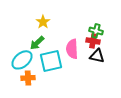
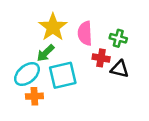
yellow star: (43, 22) -> (53, 27), size x1.6
red cross: (93, 41) -> (101, 58), moved
pink semicircle: (72, 49) -> (85, 33), moved

